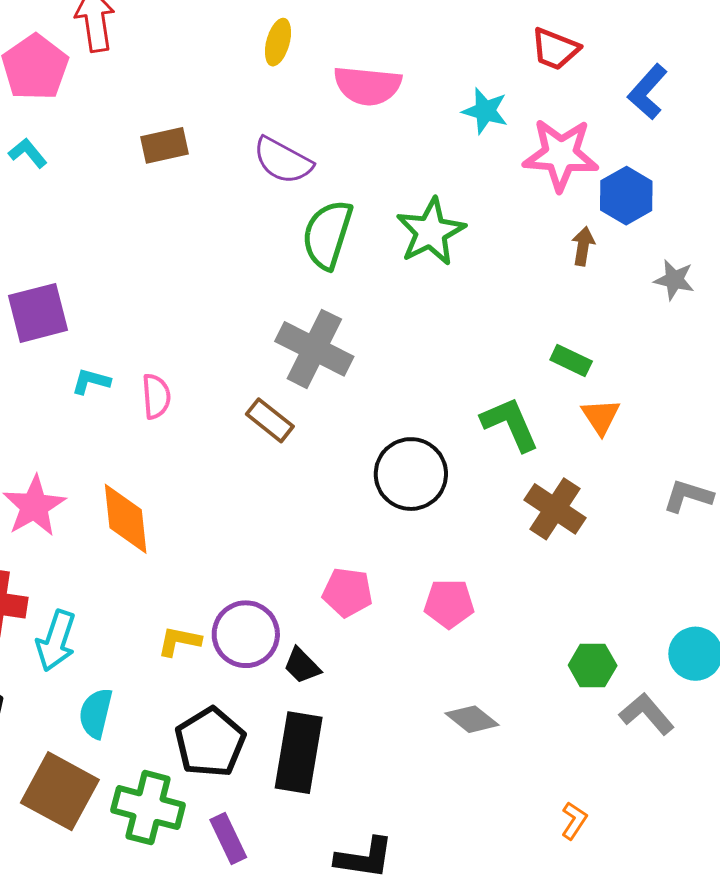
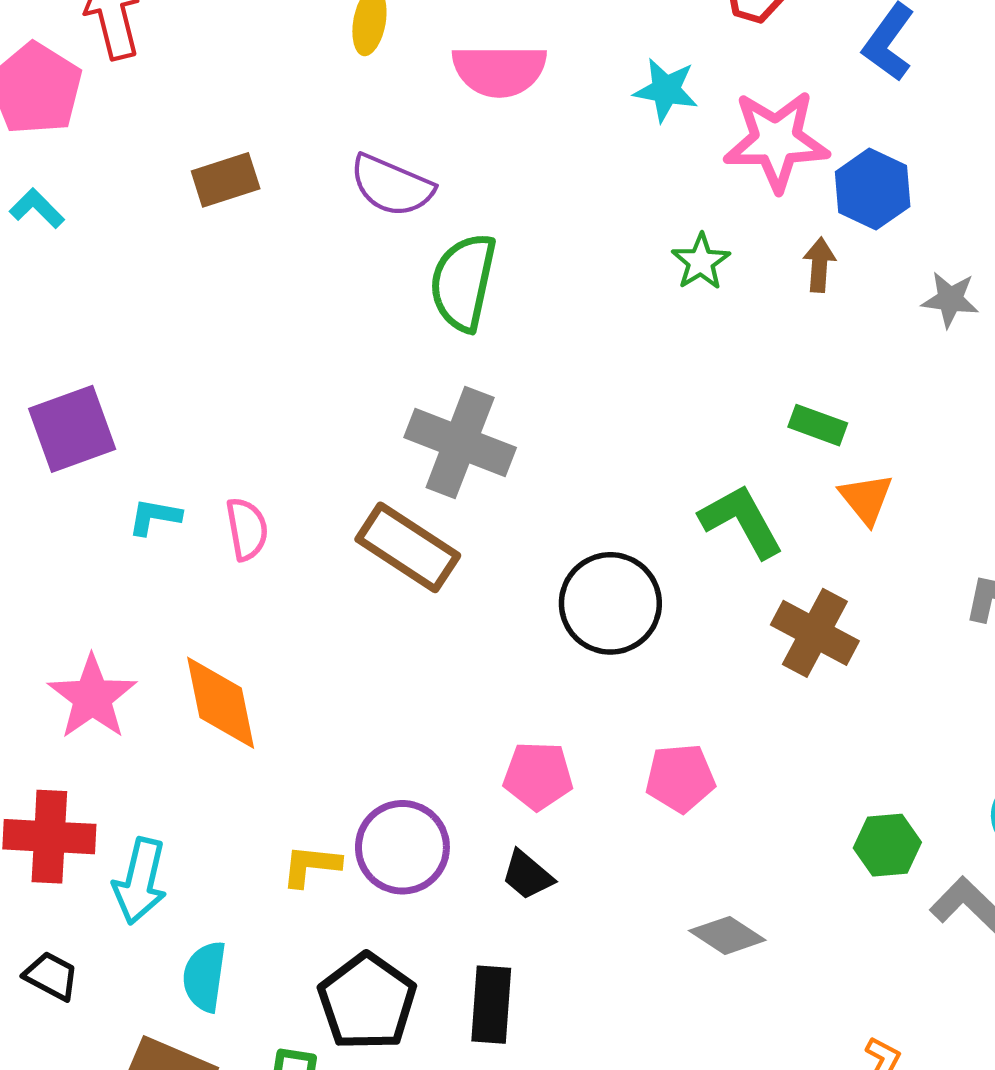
green star: (431, 232) -> (701, 262), moved, size x0.6
brown rectangle: (270, 420) -> (408, 547), size x1.5
black trapezoid: (302, 666) -> (527, 875), moved
black rectangle: (299, 753) -> (491, 1005), size x0.7

